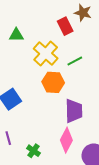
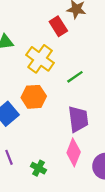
green line: (75, 61) -> (75, 77), moved
orange hexagon: (53, 82) -> (34, 97), moved

